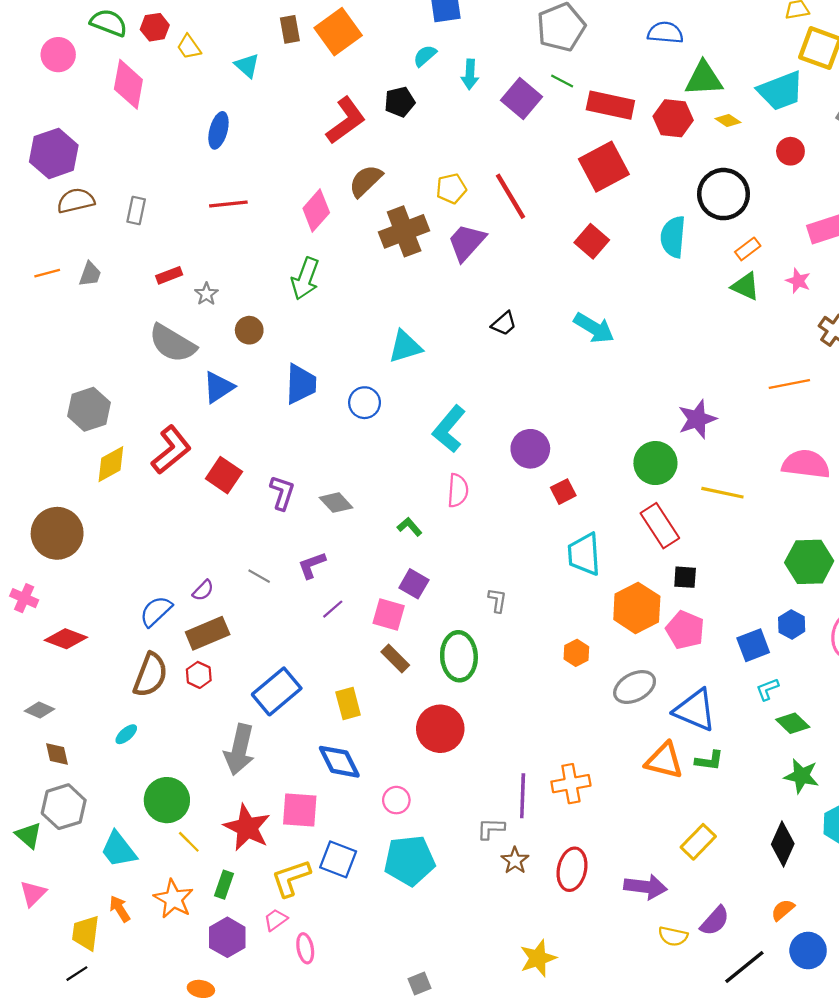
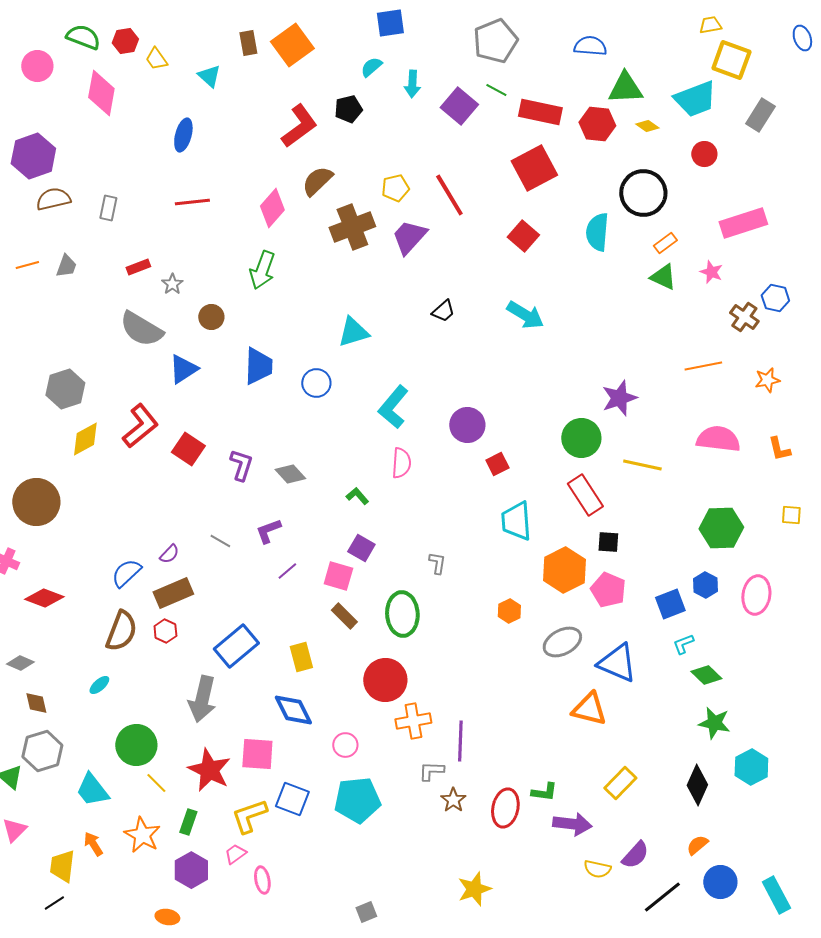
green L-shape: (709, 761) -> (544, 792), moved
orange cross: (571, 784) -> (413, 721), moved

